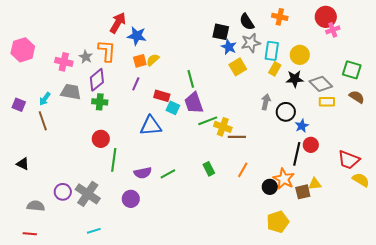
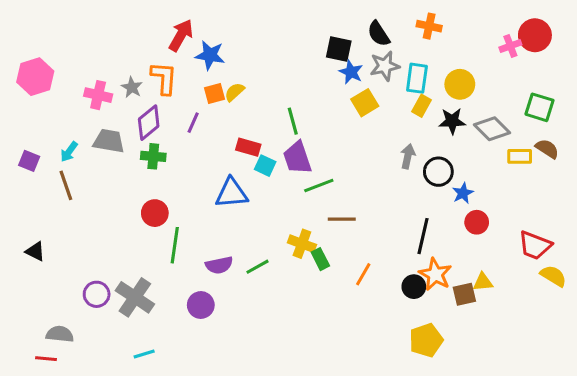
red circle: (326, 17) -> (535, 35), moved
purple line: (136, 84) -> (193, 123), moved
yellow rectangle: (327, 102) -> (520, 156), moved
yellow cross: (223, 127) -> (302, 244), moved
brown line: (237, 137) -> (342, 219), moved
black line: (297, 154) -> (423, 236), moved
orange line: (243, 170) -> (363, 274), moved
gray semicircle: (36, 206) -> (60, 334), moved

